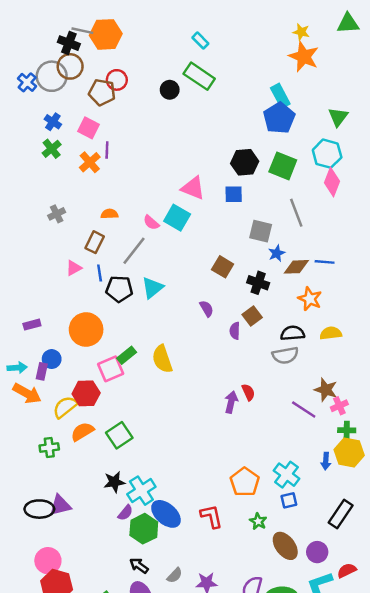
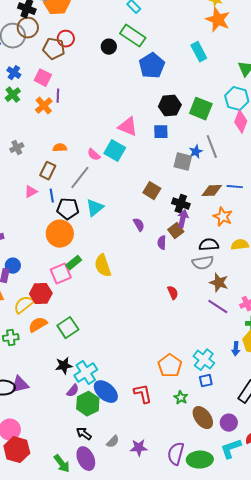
blue pentagon: (279, 118) -> (152, 66), moved
blue star: (277, 253) -> (196, 152), moved
orange circle: (86, 330) -> (60, 234), moved
brown star: (326, 390) -> (219, 283), moved
purple arrow: (231, 402) -> (183, 219), moved

